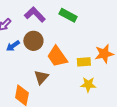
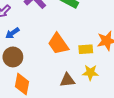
brown circle: (33, 41) -> (13, 57), moved
brown triangle: (41, 77) -> (67, 80), moved, turned 42

